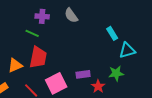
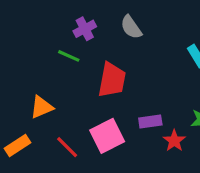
purple cross: (42, 16) -> (85, 29), turned -32
red trapezoid: (38, 57) -> (112, 80), moved

